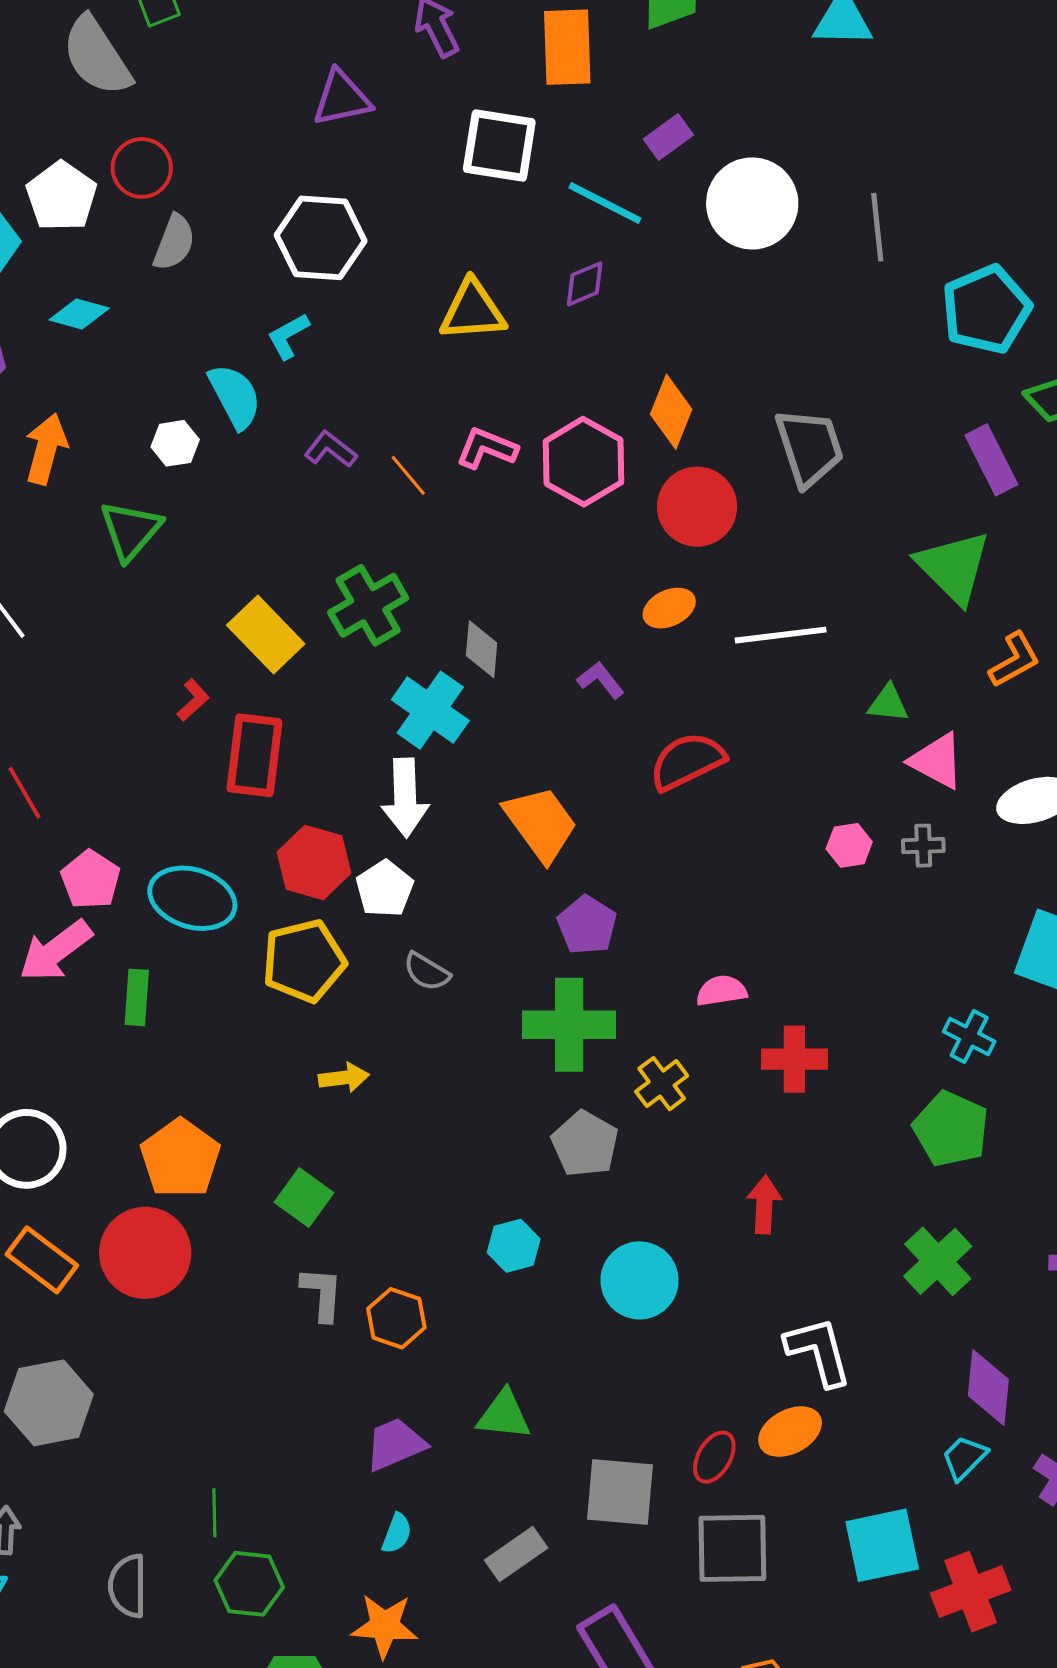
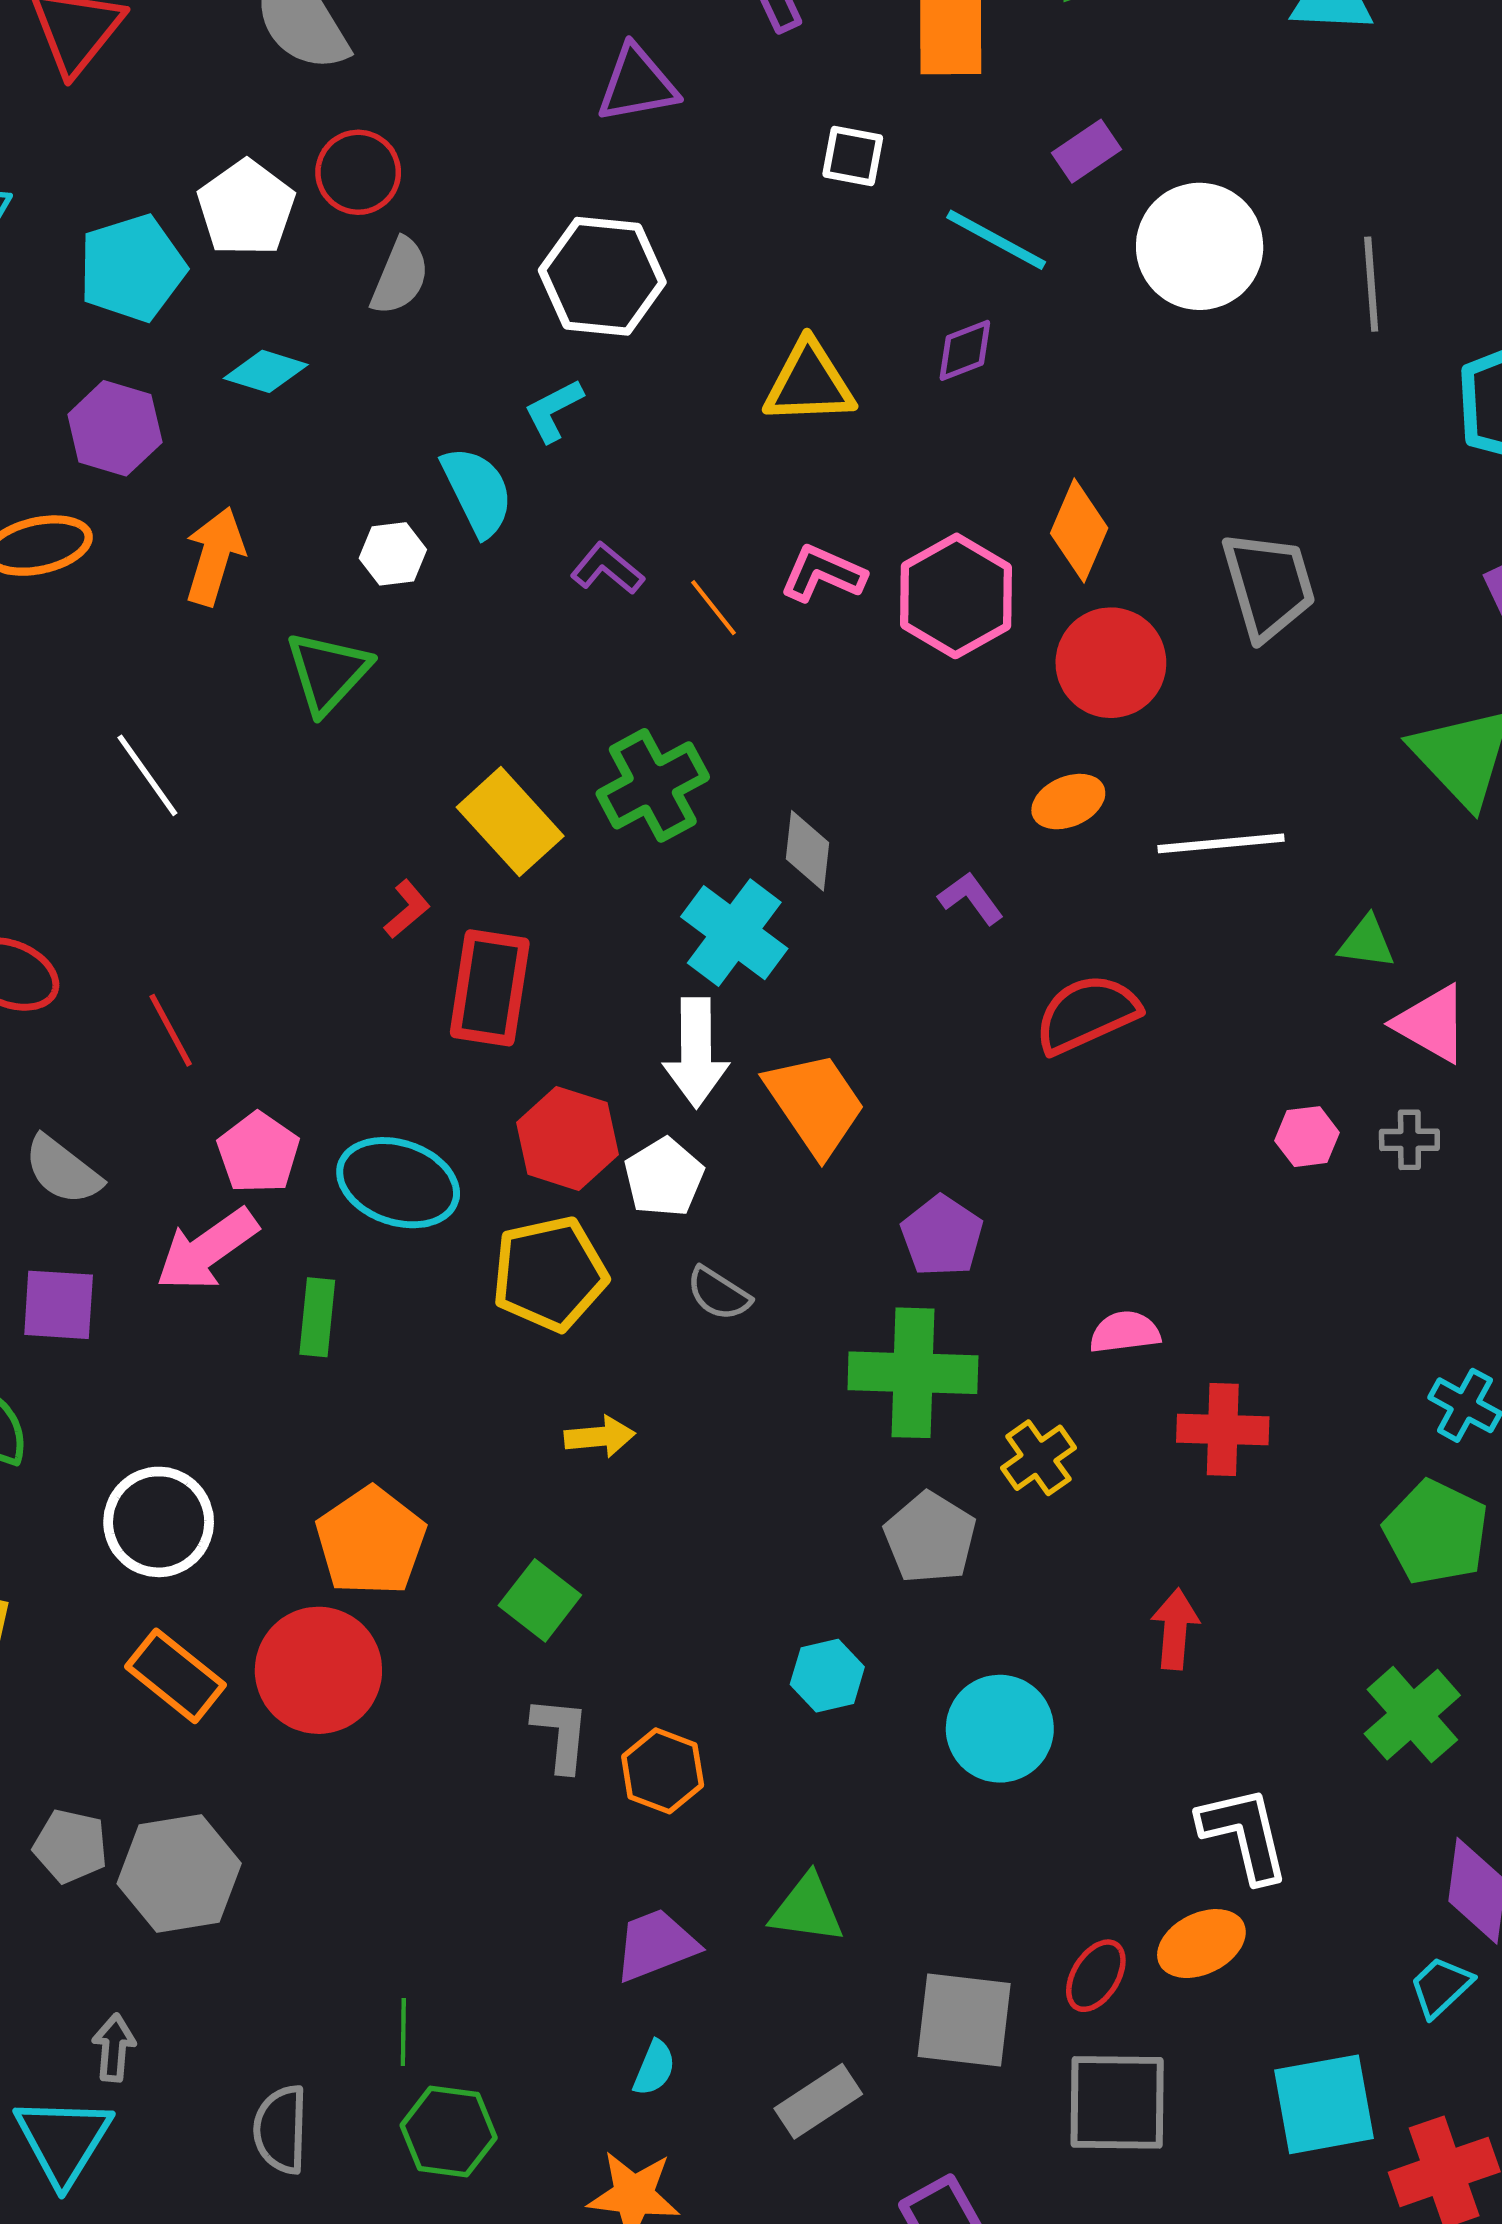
white square: (499, 146) -> (853, 156), size x0.6
orange trapezoid: (541, 824) -> (815, 1104), moved

